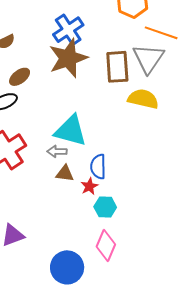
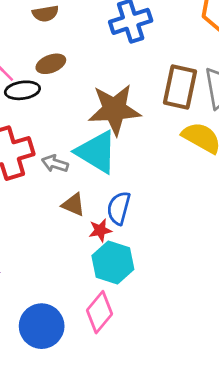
brown star: (68, 58) -> (114, 110), moved
gray arrow: (57, 151) -> (55, 164), moved
cyan hexagon: (105, 207) -> (113, 263), size x1.4

